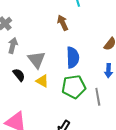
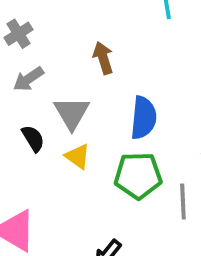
brown arrow: (63, 23) -> (103, 58), moved
gray arrow: (13, 45) -> (28, 79), turned -147

